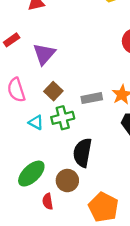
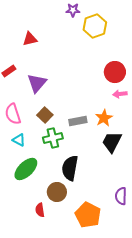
cyan triangle: (36, 122) -> (19, 140), moved
green ellipse: (31, 174) -> (26, 169), moved

